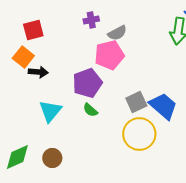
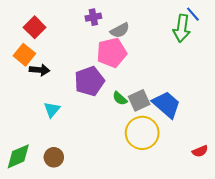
red square: (33, 30) -> (35, 27), turned -30
green semicircle: (90, 110) -> (120, 98), moved
cyan triangle: (50, 111) -> (52, 110), size x0.7

